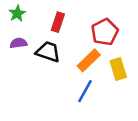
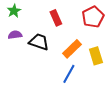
red rectangle: (58, 22) -> (56, 18), moved, turned -42
red pentagon: (105, 32) -> (93, 17), moved

